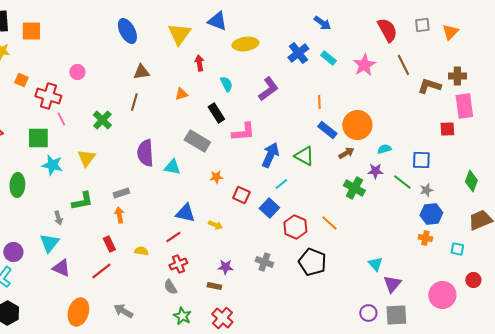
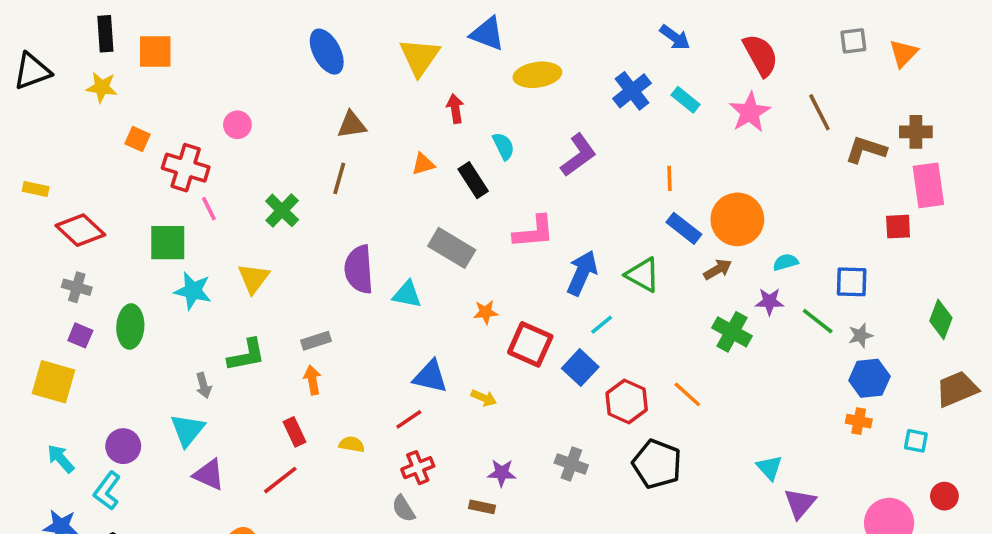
red semicircle: (387, 30) -> (761, 55), moved
black rectangle: (216, 113) -> (473, 180), moved
red square: (241, 195) -> (530, 344), size x1.4

